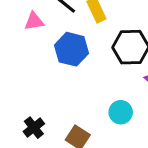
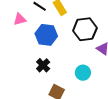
black cross: (34, 128) -> (43, 65), moved

